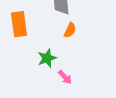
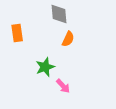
orange rectangle: (19, 24) -> (17, 33), size x0.7

